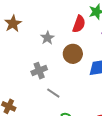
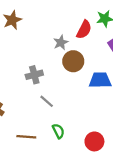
gray star: (47, 38) -> (61, 42), moved

